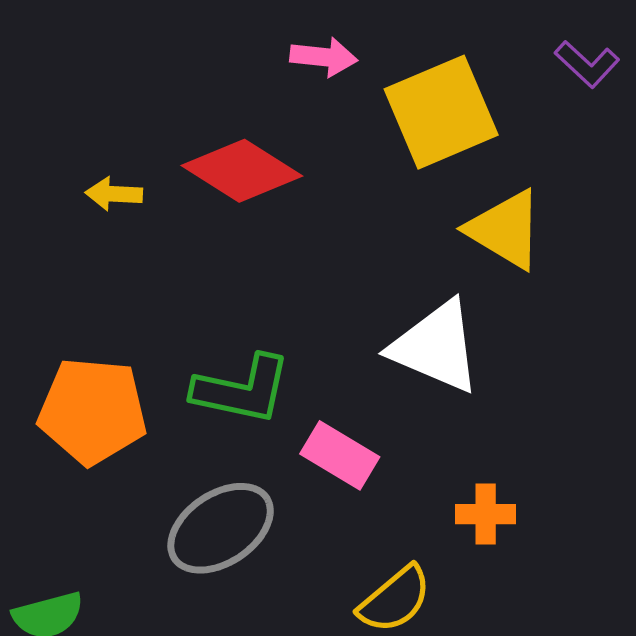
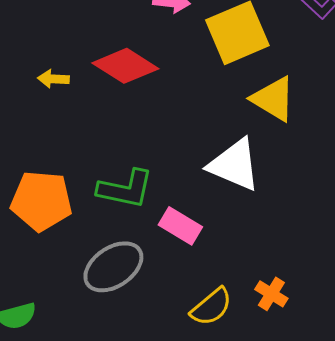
orange cross: (486, 514) -> (271, 294), moved, turned 32

